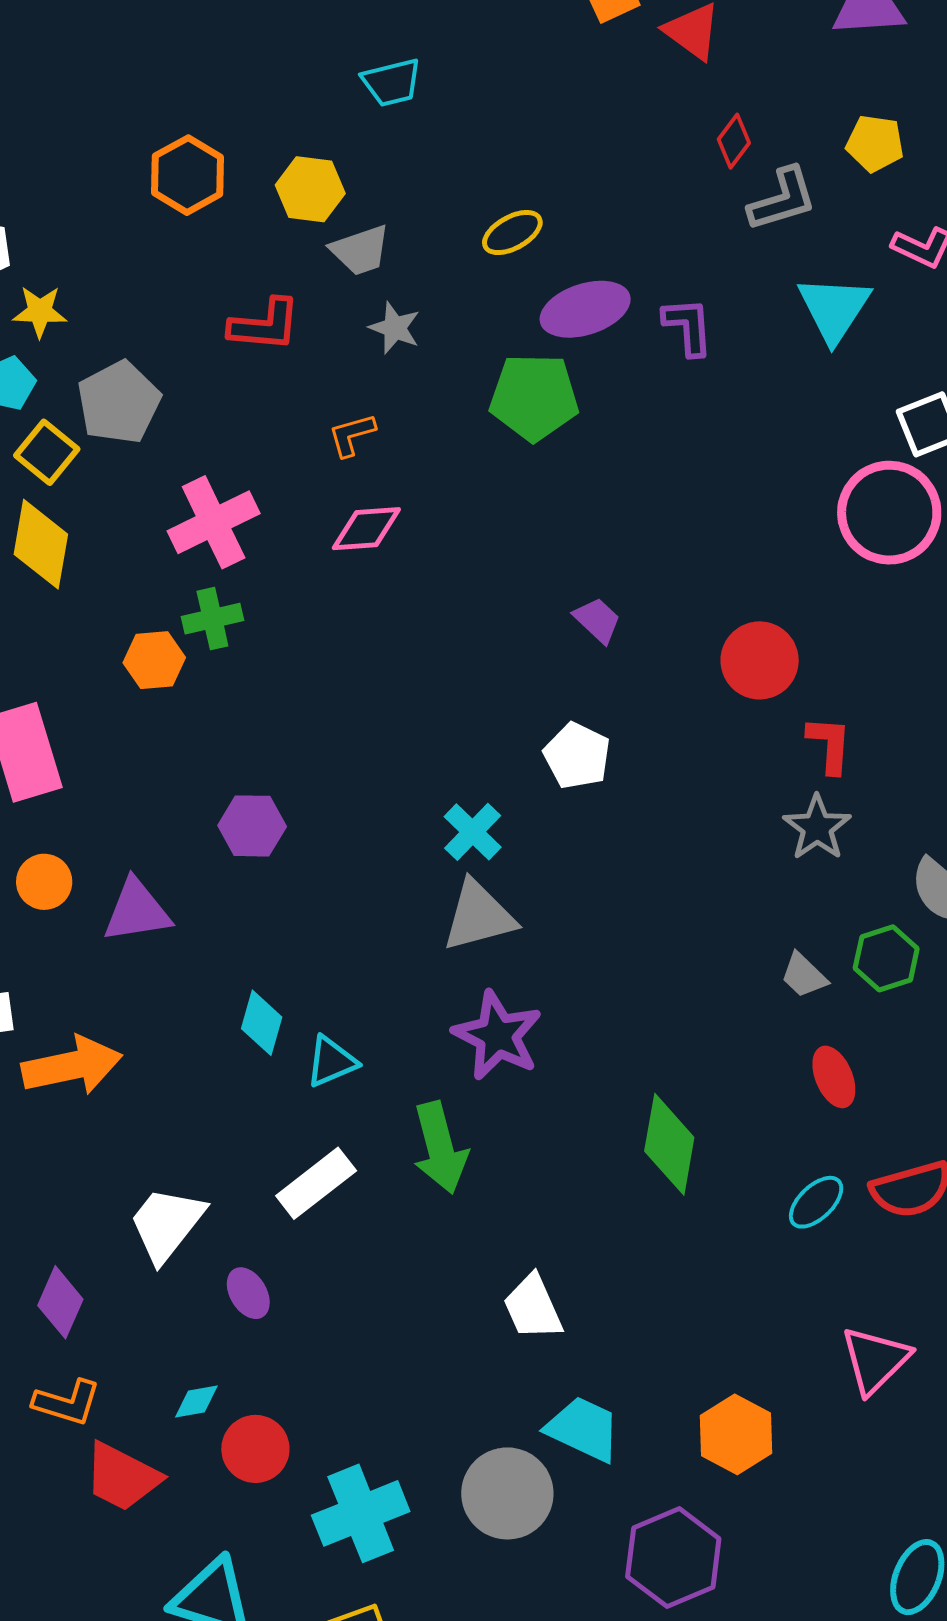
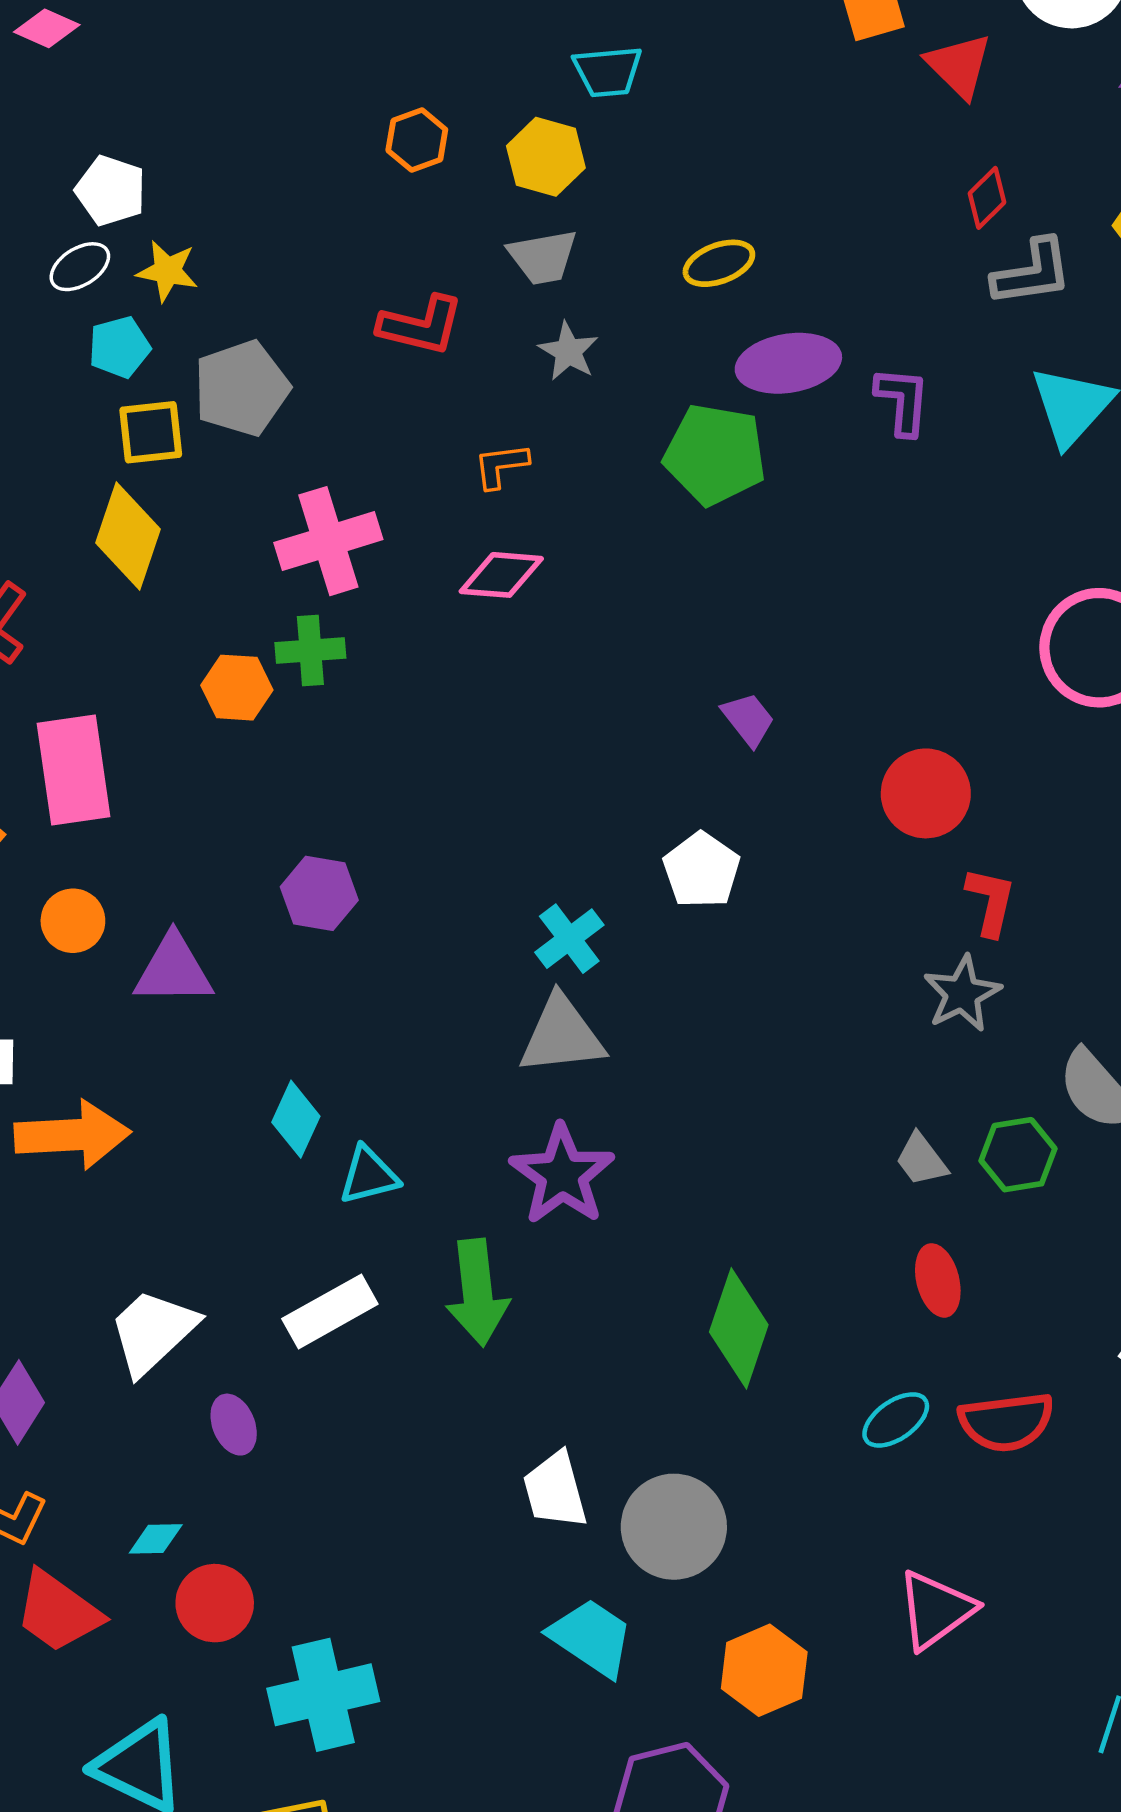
orange hexagon: (188, 175) -> (417, 140), moved, size x0.7
yellow hexagon: (310, 189) -> (546, 157), moved
yellow square: (47, 452) -> (151, 432), turned 36
gray circle: (507, 1493) -> (674, 1527), moved

